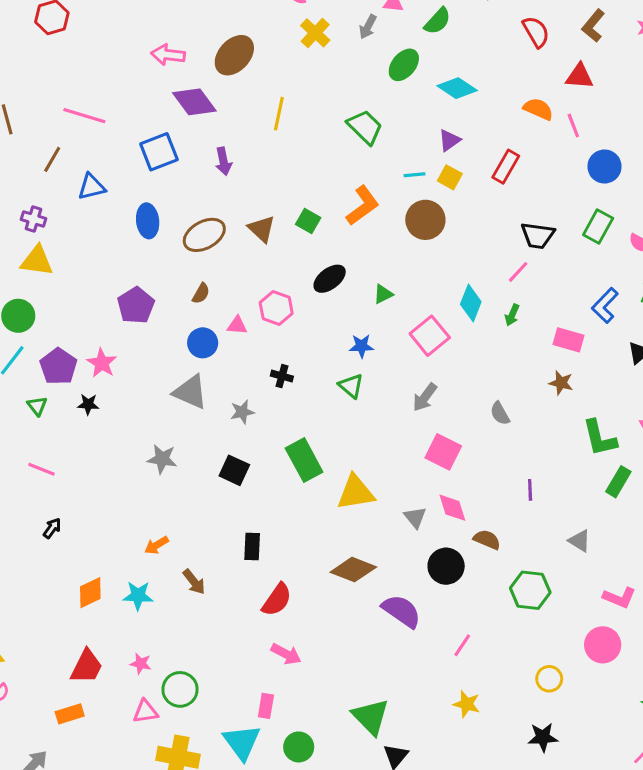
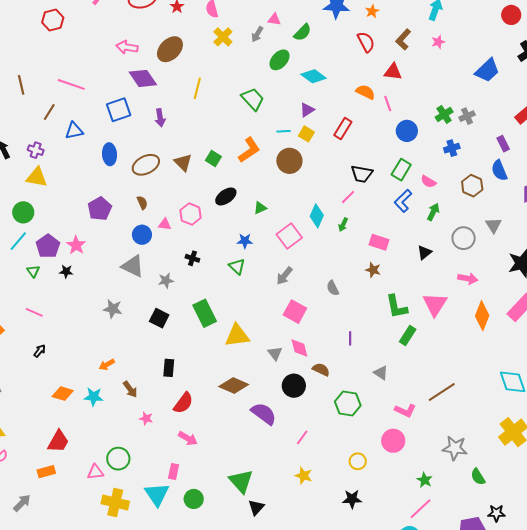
brown semicircle: (201, 293) -> (142, 203), turned -56
blue L-shape: (605, 305) -> (403, 201), moved
orange diamond: (90, 593) -> (63, 394), turned 40
pink star: (141, 664) -> (146, 418), moved

